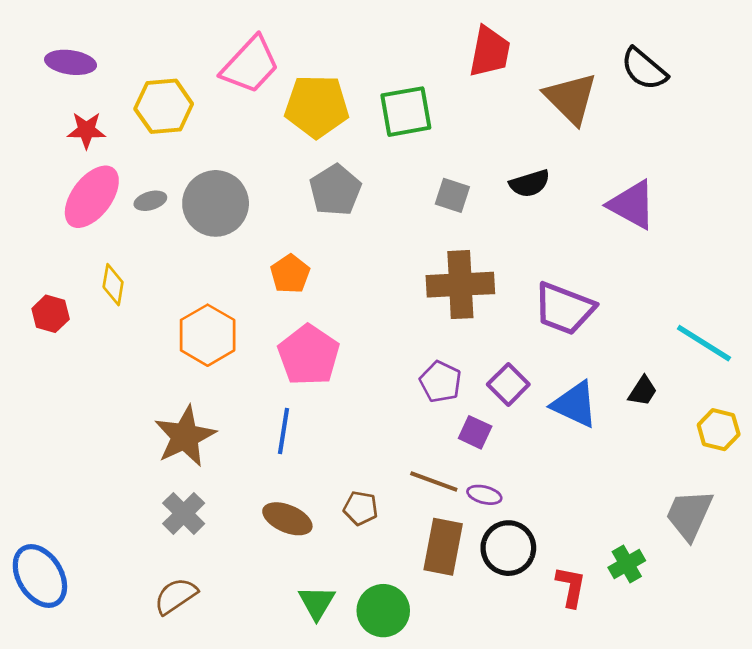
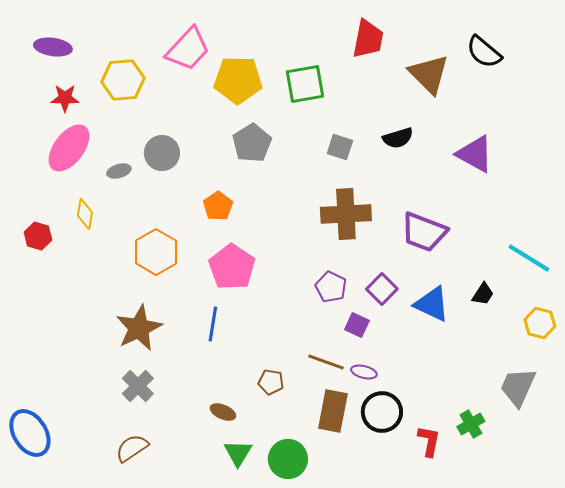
gray ellipse: (150, 201) -> (119, 171), moved
gray circle: (216, 203) -> (162, 153), size x0.7
brown ellipse: (287, 519) -> (223, 412), moved, size x0.7

